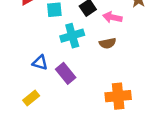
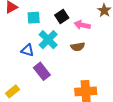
cyan cross: (72, 36) -> (48, 40), turned -30
blue triangle: (40, 63) -> (27, 50), moved

